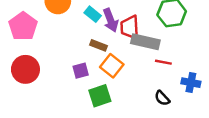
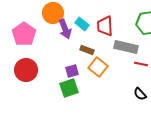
purple arrow: (111, 20) -> (65, 29), moved
red trapezoid: (130, 27) -> (105, 26), moved
green square: (100, 96) -> (69, 88), moved

